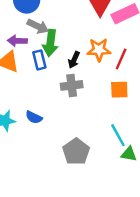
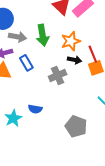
green arrow: (50, 43) -> (43, 35), moved
red line: (121, 59) -> (93, 54), moved, turned -30
black arrow: (74, 60) -> (74, 60), moved, turned -88

